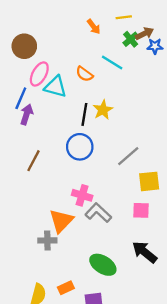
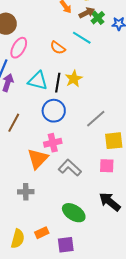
brown arrow: (145, 34) -> (87, 13), moved
cyan triangle: (55, 87) -> (38, 81), moved
pink cross: (82, 195) -> (53, 143), moved, turned -30
orange triangle: (61, 221) -> (38, 159), moved

